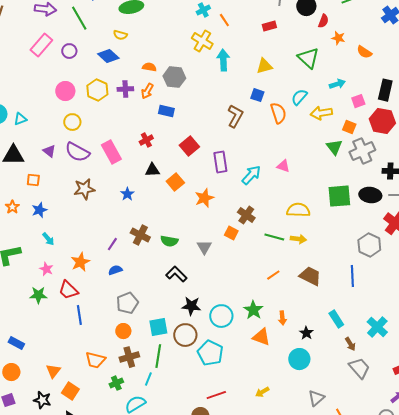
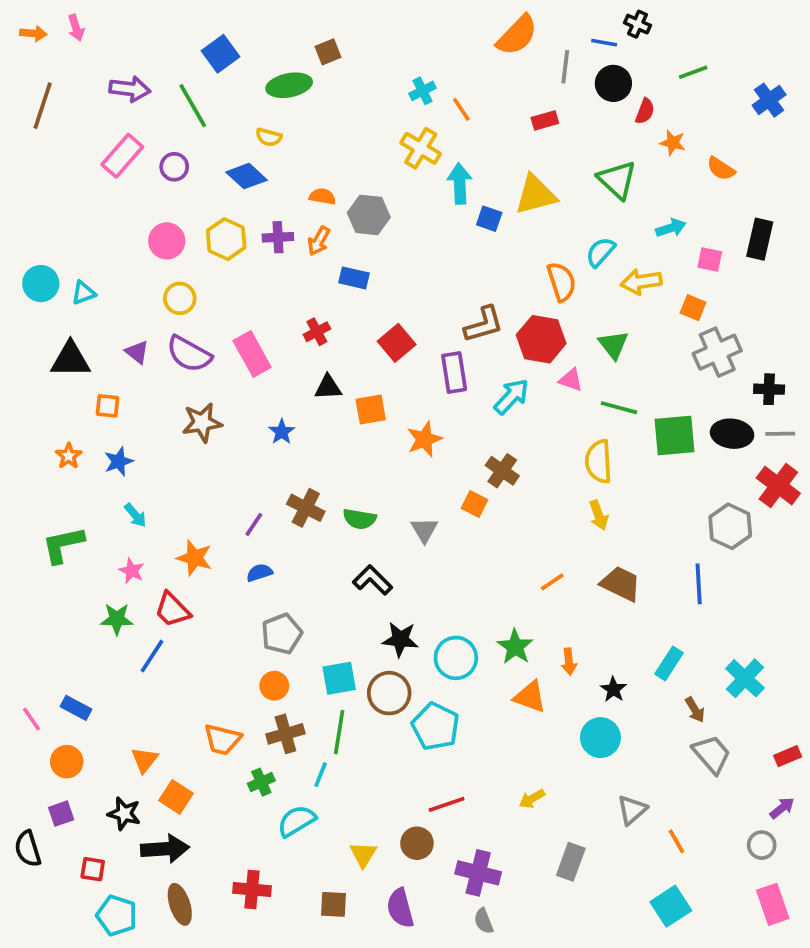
yellow triangle: (264, 66) -> (536, 195), size x1.4
blue square: (257, 95) -> (489, 219), moved
pink square: (358, 101) -> (710, 259), turned 32
brown L-shape: (235, 116) -> (484, 324), moved, turned 45
red hexagon: (382, 121) -> (541, 339), moved
green triangle: (334, 147) -> (613, 345), moved
orange square: (175, 182) -> (371, 410), turned 30
yellow semicircle: (298, 210) -> (599, 461), turned -95
green line: (274, 237) -> (619, 408), moved
yellow arrow: (298, 239) -> (599, 515), turned 63
orange star: (80, 262) -> (195, 558), turned -30
blue line: (79, 315) -> (152, 656), moved, turned 42
cyan rectangle: (336, 319) -> (669, 663), turned 66

